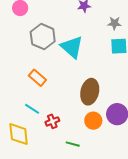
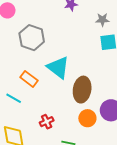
cyan triangle: (72, 47) -> (58, 67), moved
cyan line: (32, 109) -> (14, 98), moved

